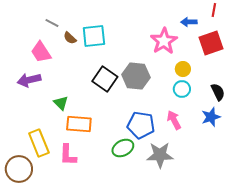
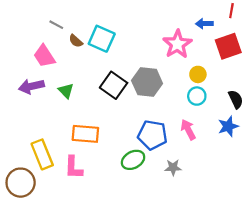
cyan square: (94, 36) -> (102, 39), turned 30
green triangle: (61, 103) -> (66, 91), moved
gray star: (160, 155) -> (173, 167), size x0.6

